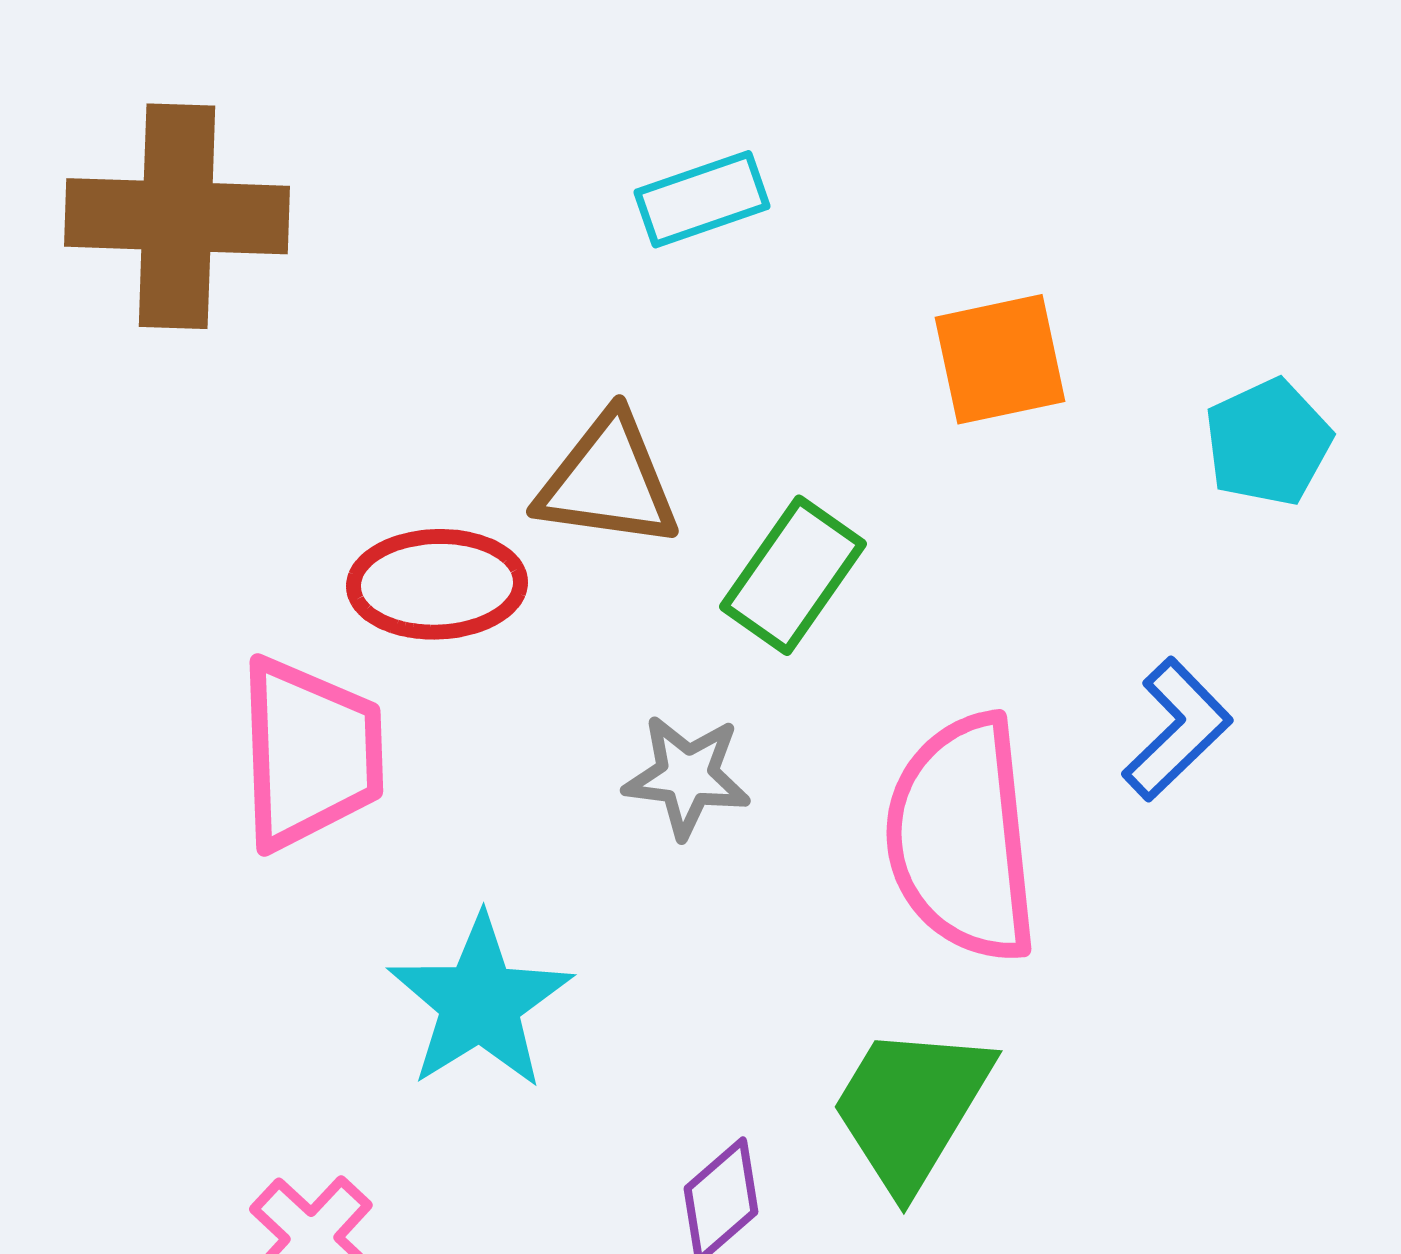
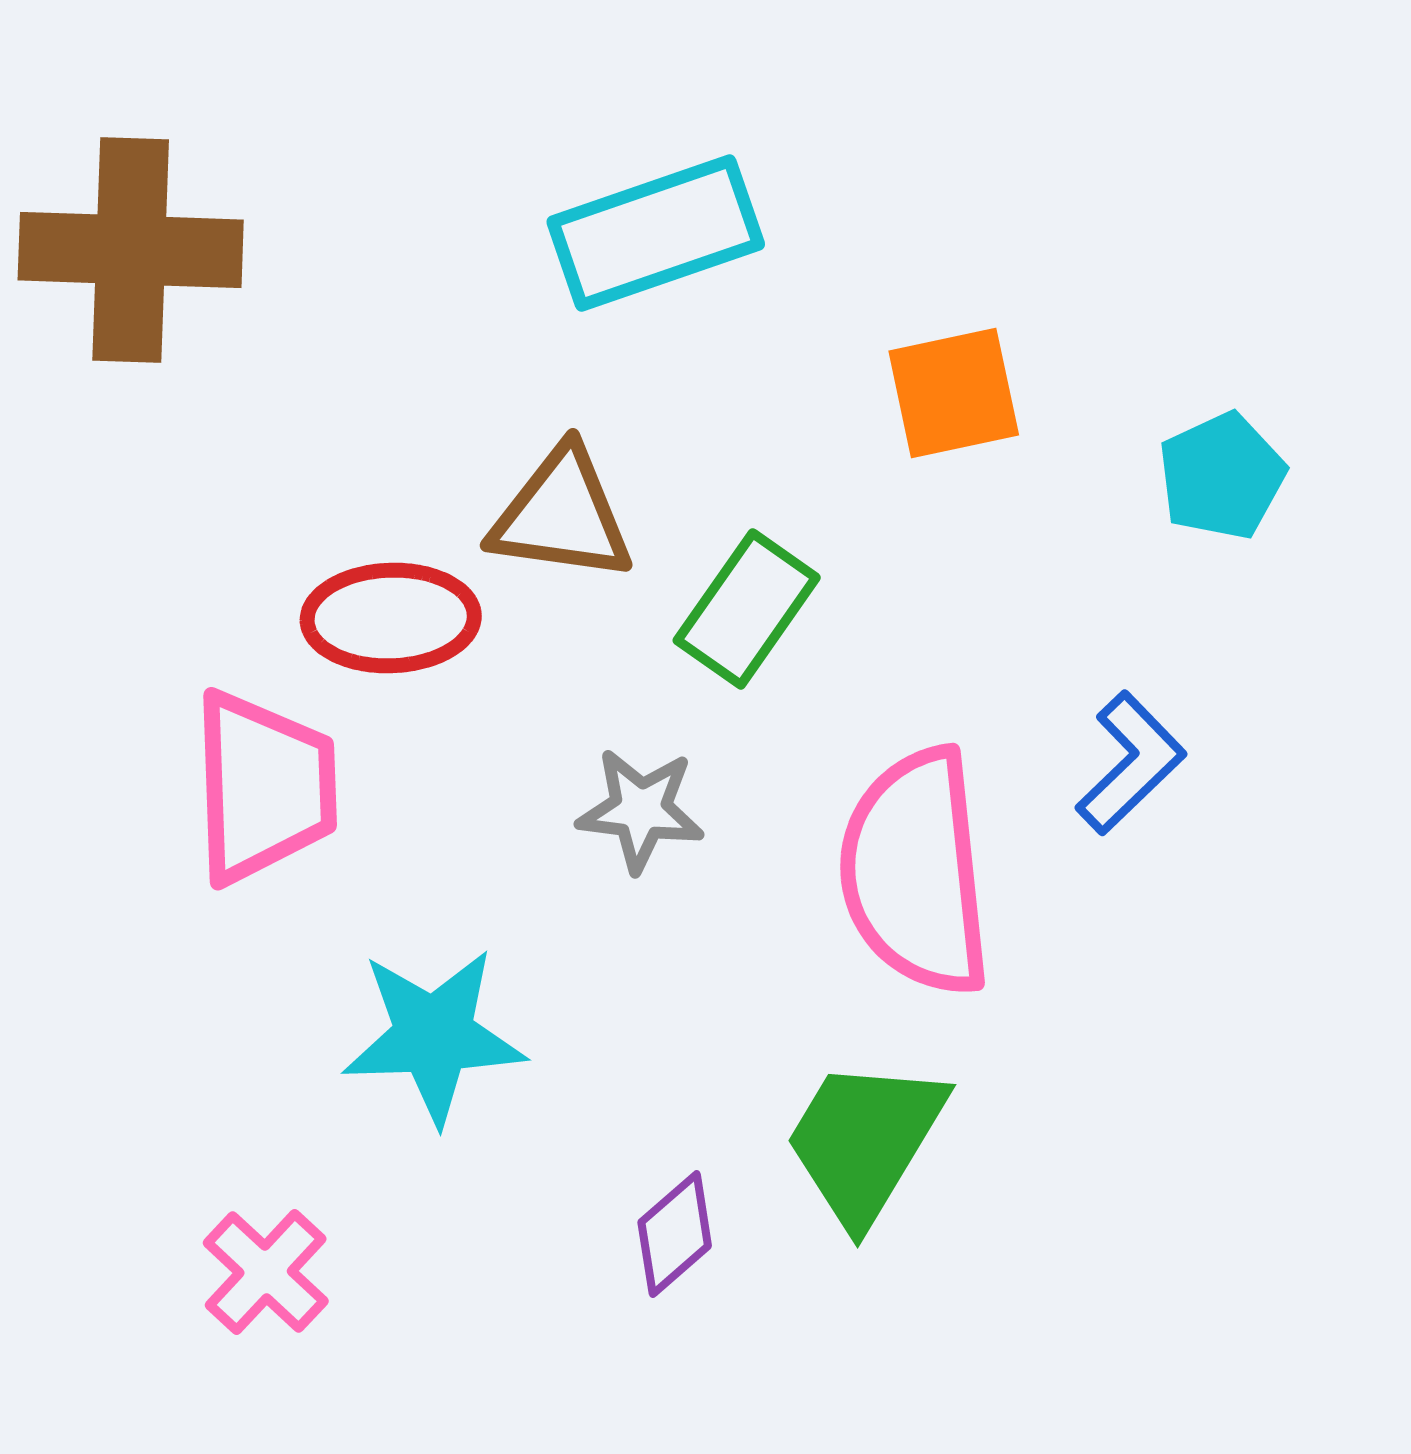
cyan rectangle: (702, 199) -> (656, 233), size x1.6
cyan star: (480, 1002) -> (434, 1036), turned 30

